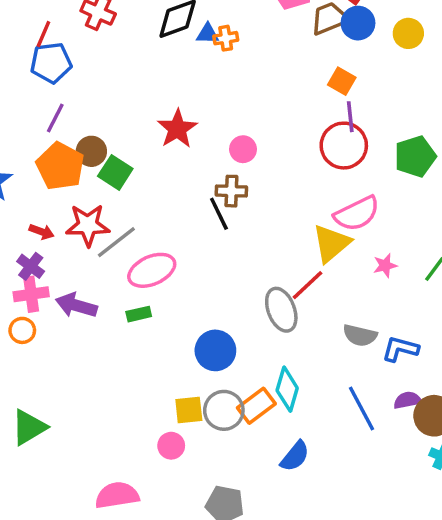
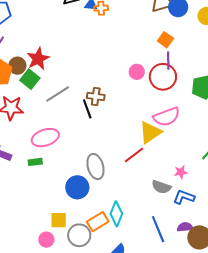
red star: (177, 129) -> (38, 59), moved
pink circle: (243, 149) -> (137, 72), moved
gray line: (116, 242) -> (58, 94), moved
pink star: (385, 265) -> (181, 172), moved
gray ellipse: (281, 310) -> (95, 167), moved
gray circle: (224, 410) -> (79, 235), moved

